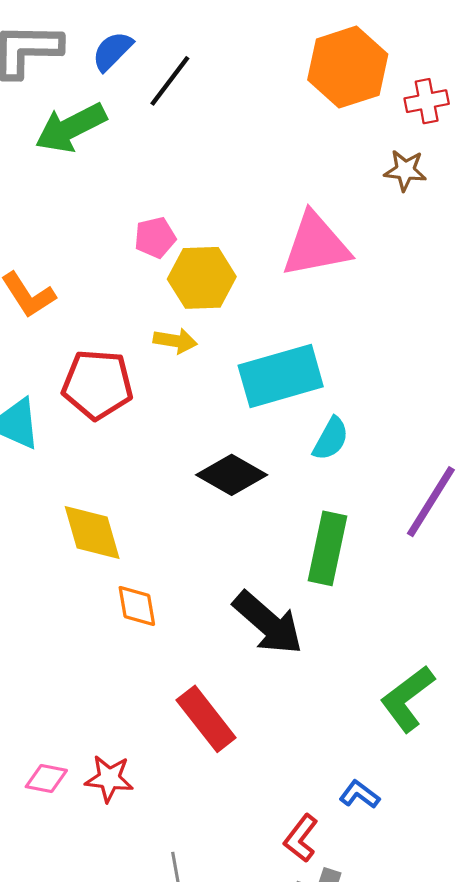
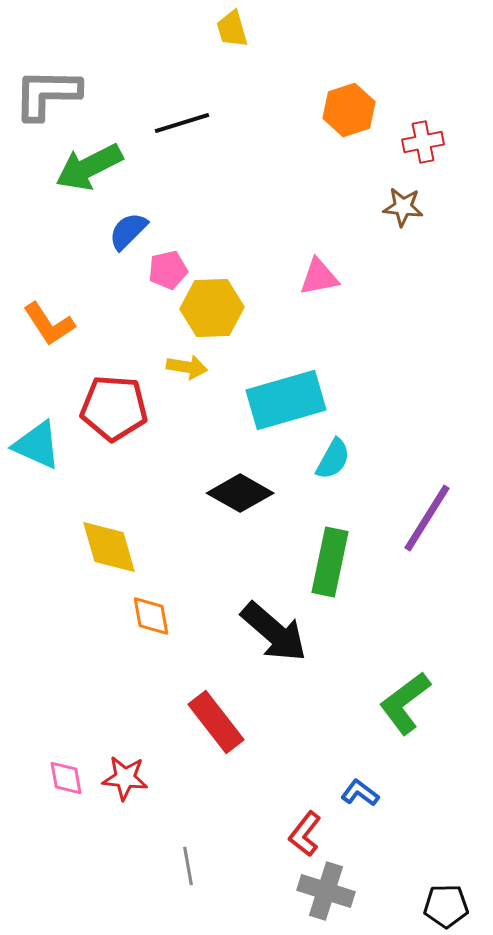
blue semicircle: (112, 51) -> (128, 231), moved
orange hexagon: (348, 67) -> (349, 110), size x0.7
black line: (170, 81) -> (182, 123), turned 36
pink triangle: (316, 245) -> (319, 277), size x0.6
pink diamond: (46, 779) -> (66, 778), turned 69

